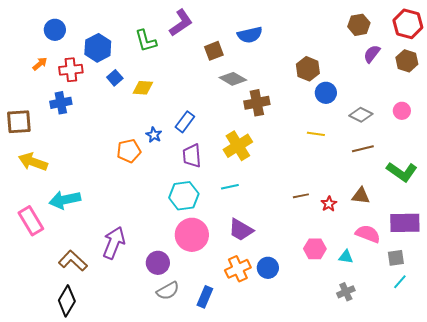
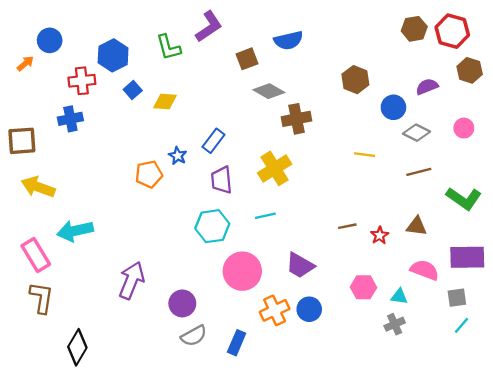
red hexagon: (408, 24) -> (452, 31), moved
blue circle: (55, 30) -> (50, 40), moved
purple semicircle: (372, 54) -> (427, 87), moved, turned 30
orange arrow: (40, 64) -> (25, 63), moved
blue circle: (326, 93) -> (393, 107), moved
purple trapezoid: (241, 230) -> (300, 265), moved
pink circle: (192, 235) -> (242, 271), moved
brown L-shape: (73, 261) -> (42, 298), moved, turned 56
gray cross: (346, 292) -> (395, 324), moved

